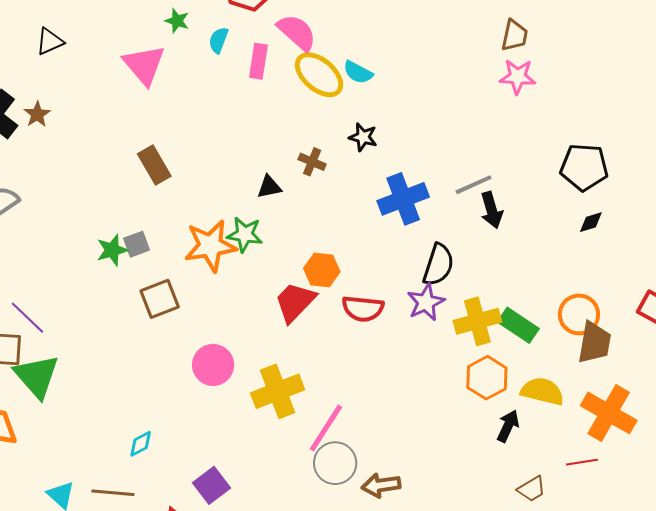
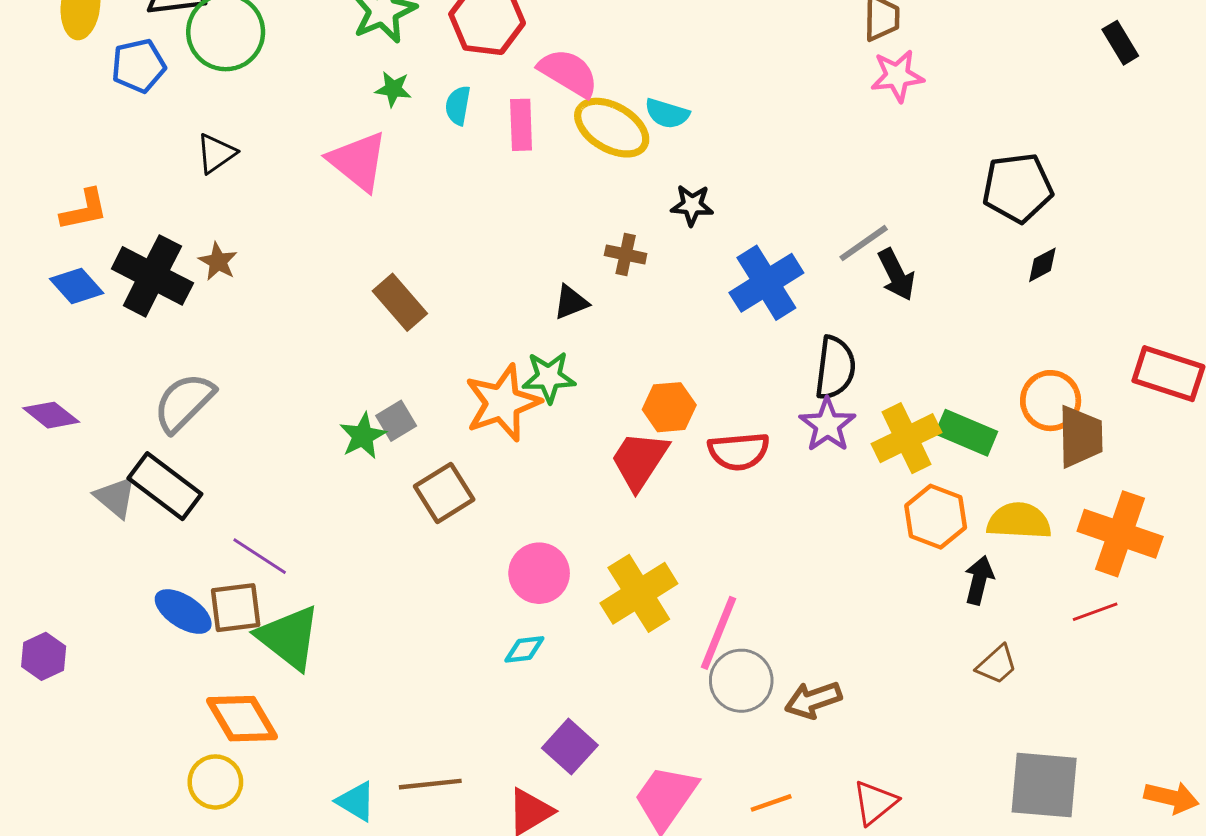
cyan diamond: (141, 444) -> (524, 649), moved, turned 32
brown trapezoid: (532, 489) -> (997, 665), moved

